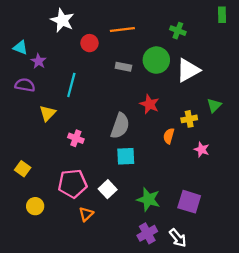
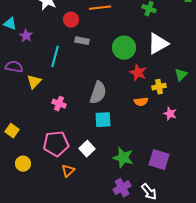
green circle: (156, 60) -> (124, 48), moved
gray rectangle: (123, 67) -> (82, 41), moved
purple semicircle: (25, 85) -> (14, 67), moved
red star: (150, 104) -> (138, 73), moved
orange semicircle: (169, 136) -> (141, 102), turned -112

